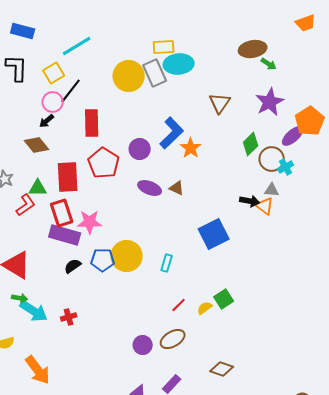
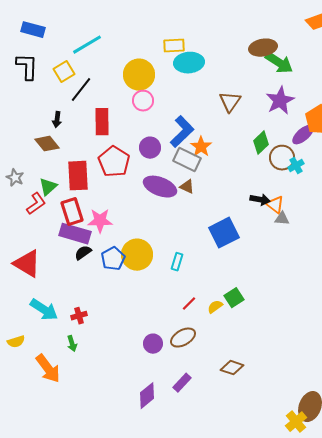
green arrow: (269, 64) -> (279, 63), size x1.8
gray rectangle: (155, 73) -> (187, 160), moved, turned -40
pink circle: (53, 102) -> (143, 101), moved
black arrow: (47, 121) -> (57, 120), turned -42
green triangle: (38, 188) -> (48, 187), turned -42
purple ellipse: (150, 188) -> (160, 187), size x1.4
gray triangle: (272, 190) -> (282, 219), moved
blue pentagon: (103, 260) -> (113, 259), turned -30
black semicircle: (73, 266) -> (83, 253), moved
green arrow: (20, 298) -> (72, 344), moved, turned 63

